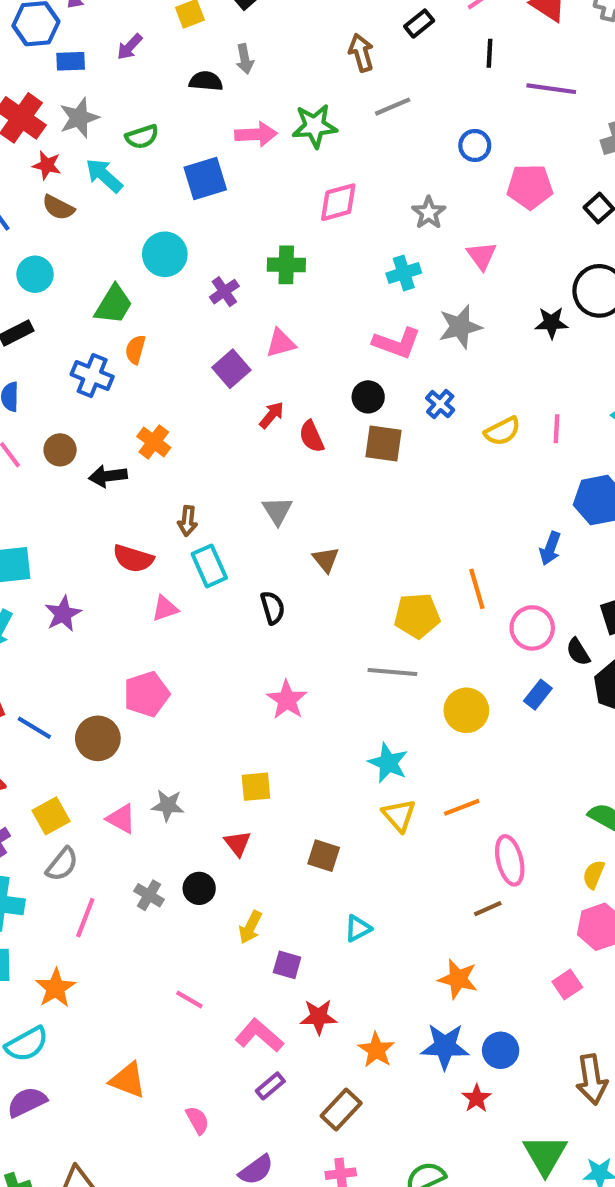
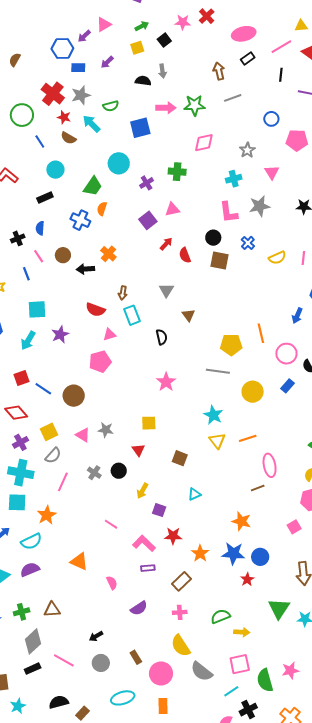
pink L-shape: (397, 343) -> (229, 212), turned 60
pink pentagon: (146, 694) -> (100, 362), moved
purple rectangle: (270, 1086) -> (148, 568), turned 32

